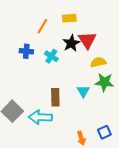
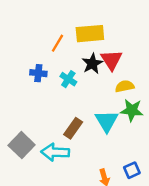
yellow rectangle: (69, 18) -> (90, 34), size x1.6
cyan triangle: (83, 91) -> (107, 121), size x1.5
brown rectangle: (55, 97) -> (73, 128), turned 36

